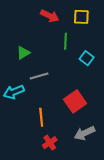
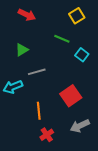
red arrow: (50, 16) -> (27, 15), moved
yellow square: (81, 17) -> (77, 16), turned -35
green line: (66, 41) -> (62, 39), turned -70

